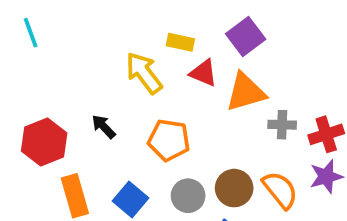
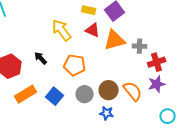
yellow rectangle: (180, 42) -> (89, 10), moved
gray cross: (282, 125) -> (140, 46), moved
orange rectangle: (75, 196) -> (26, 94), turned 75

